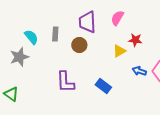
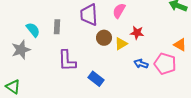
brown circle: (79, 45) -> (104, 38), moved
purple L-shape: (65, 82) -> (67, 61), moved
blue rectangle: (103, 86) -> (96, 79), moved

